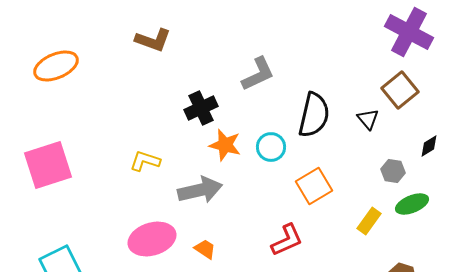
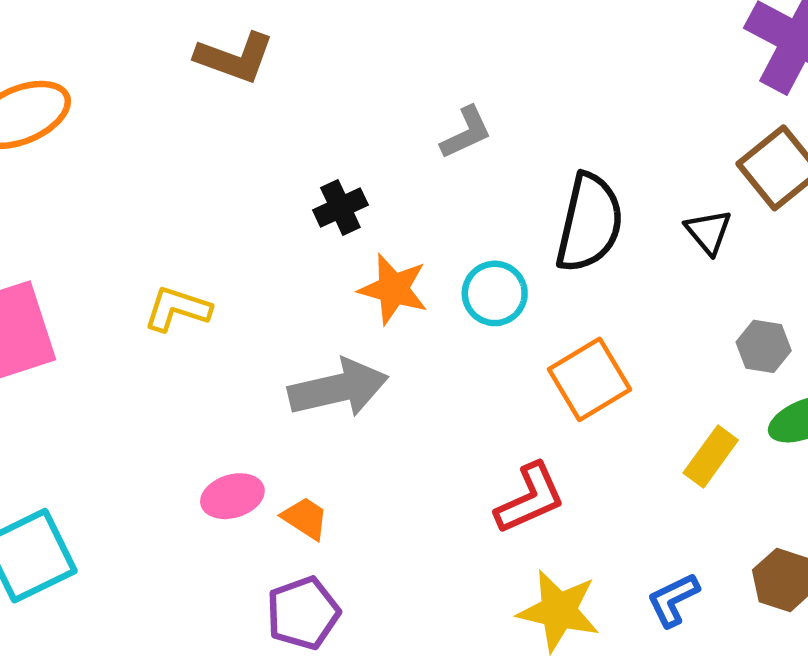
gray L-shape: (258, 74) -> (466, 133), size x0.7
black cross: (201, 108) -> (340, 207), size x0.7
yellow L-shape: (145, 161) -> (177, 309), moved
pink ellipse: (152, 239) -> (232, 496), size x0.6
orange trapezoid: (205, 249) -> (305, 518), moved

